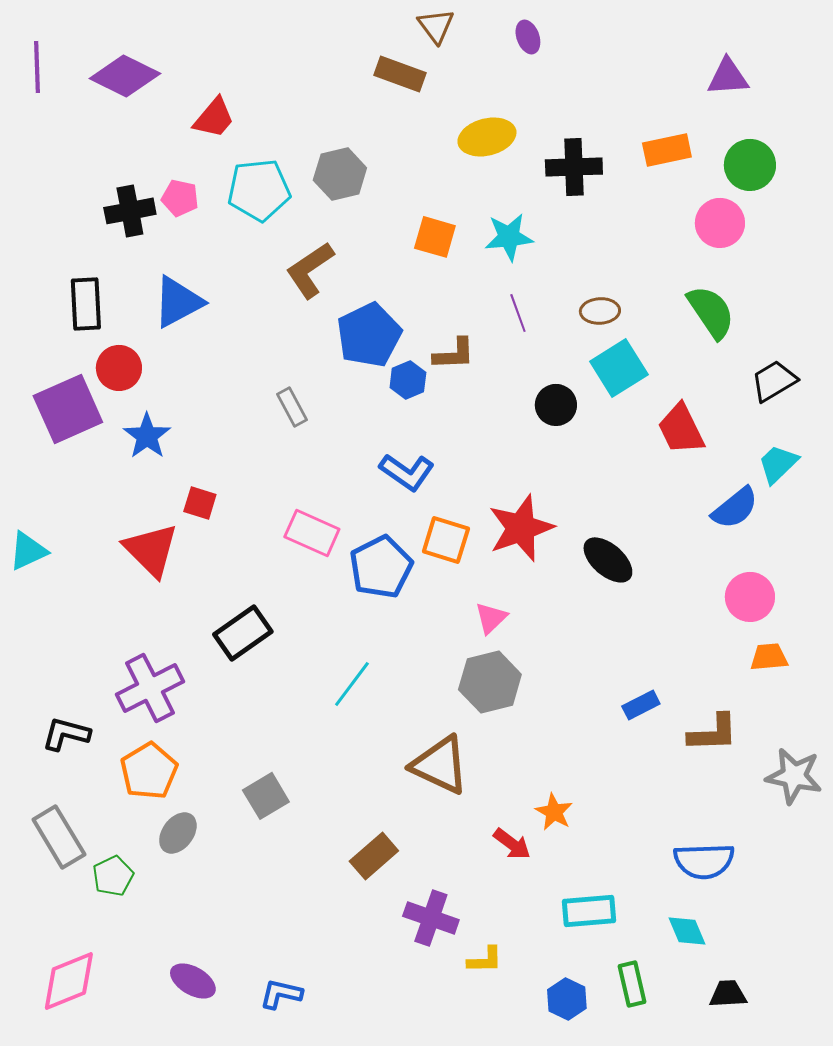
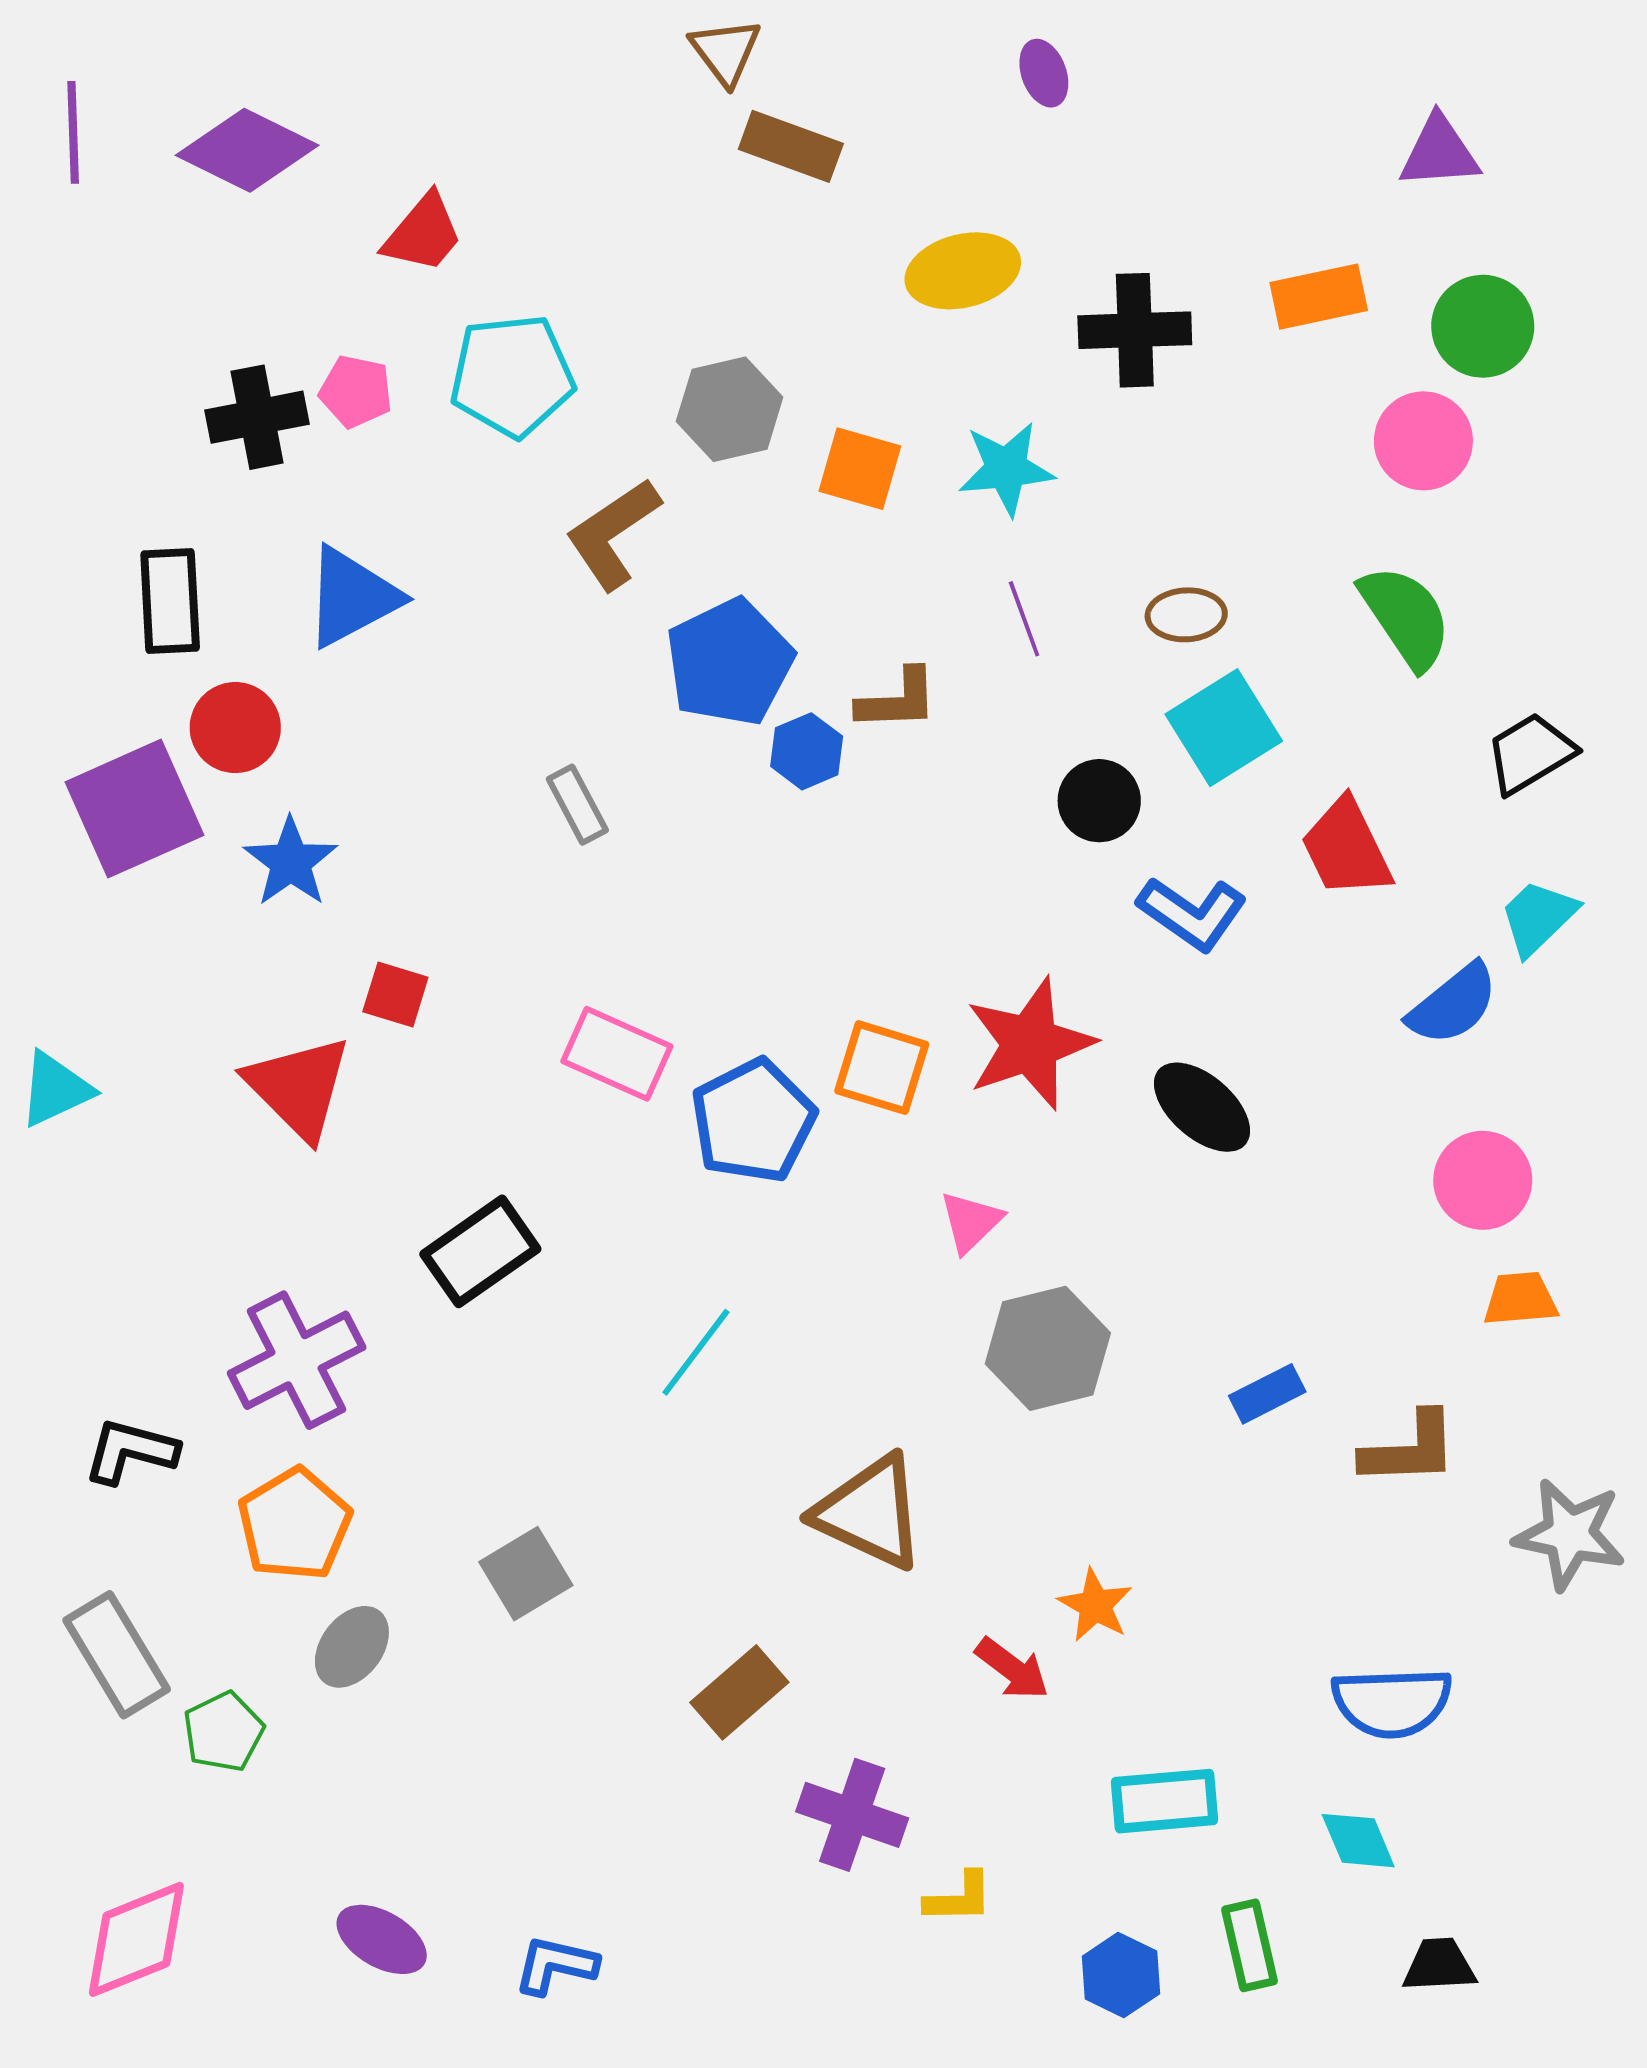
brown triangle: (436, 26) -> (726, 51), moved
gray hexagon: (340, 174) -> (730, 409), moved
blue L-shape: (407, 472) -> (1192, 913), moved
gray hexagon: (490, 682) -> (1048, 1348), moved

